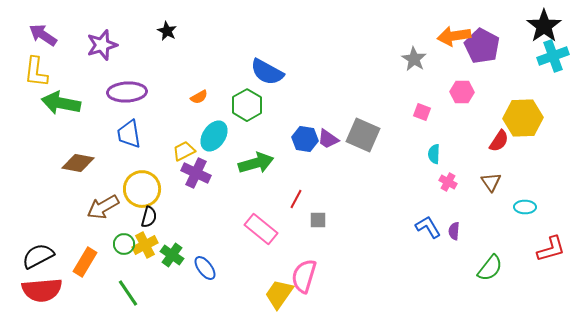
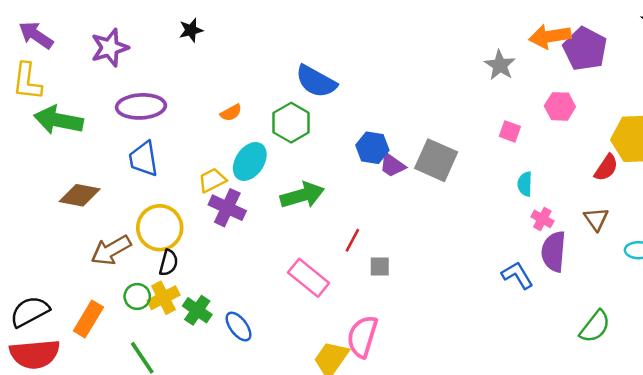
black star: (167, 31) -> (191, 30), turned 30
blue hexagon: (305, 139) -> (372, 148), moved
purple semicircle: (454, 231) -> (554, 251), moved, size x1.8

